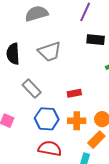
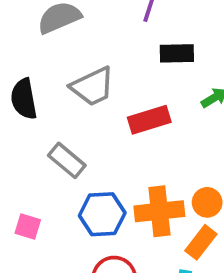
red rectangle: (74, 93) -> (149, 120), moved, size x1.5
orange cross: (77, 121) -> (159, 211), size x1.4

